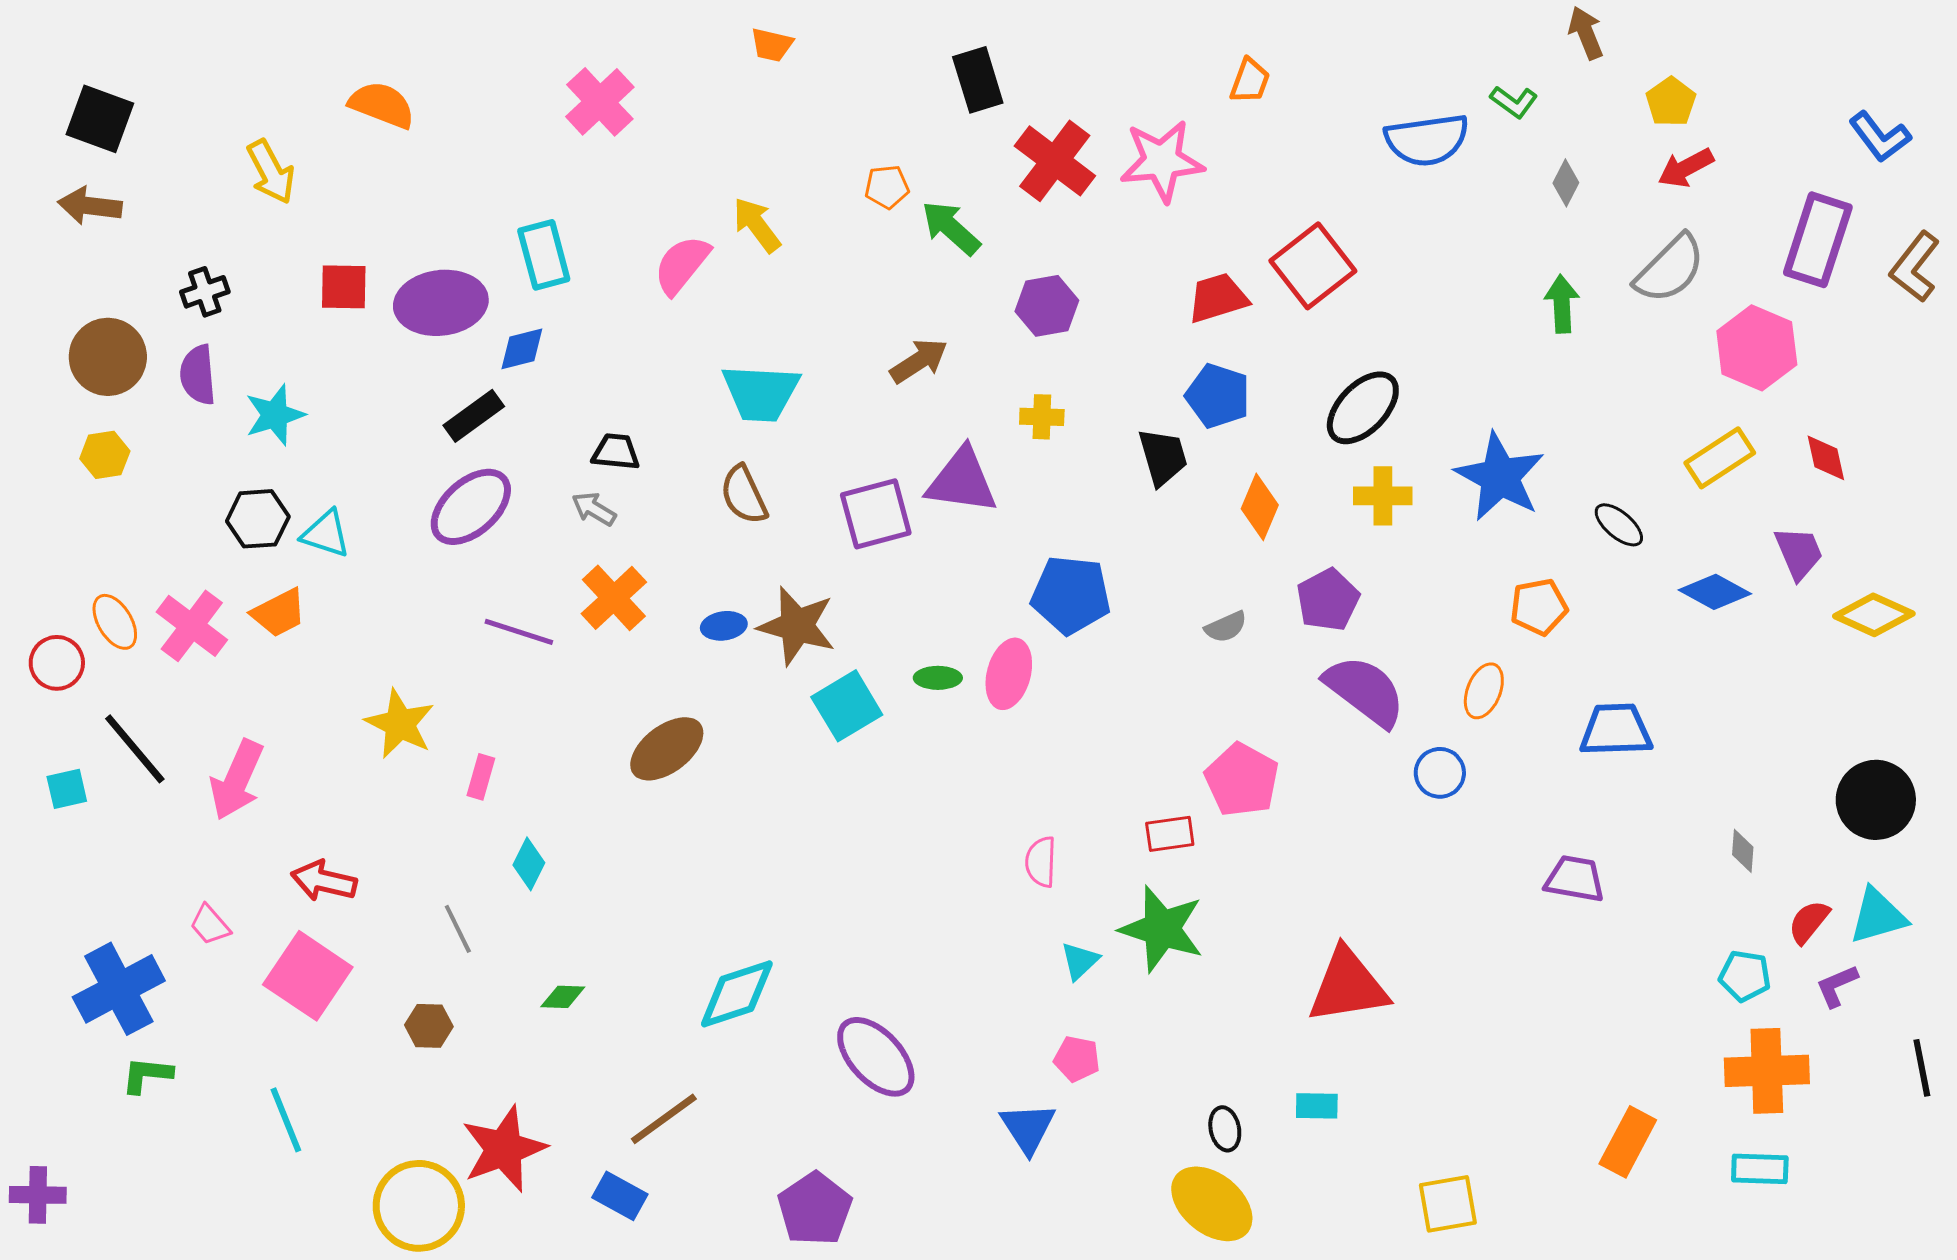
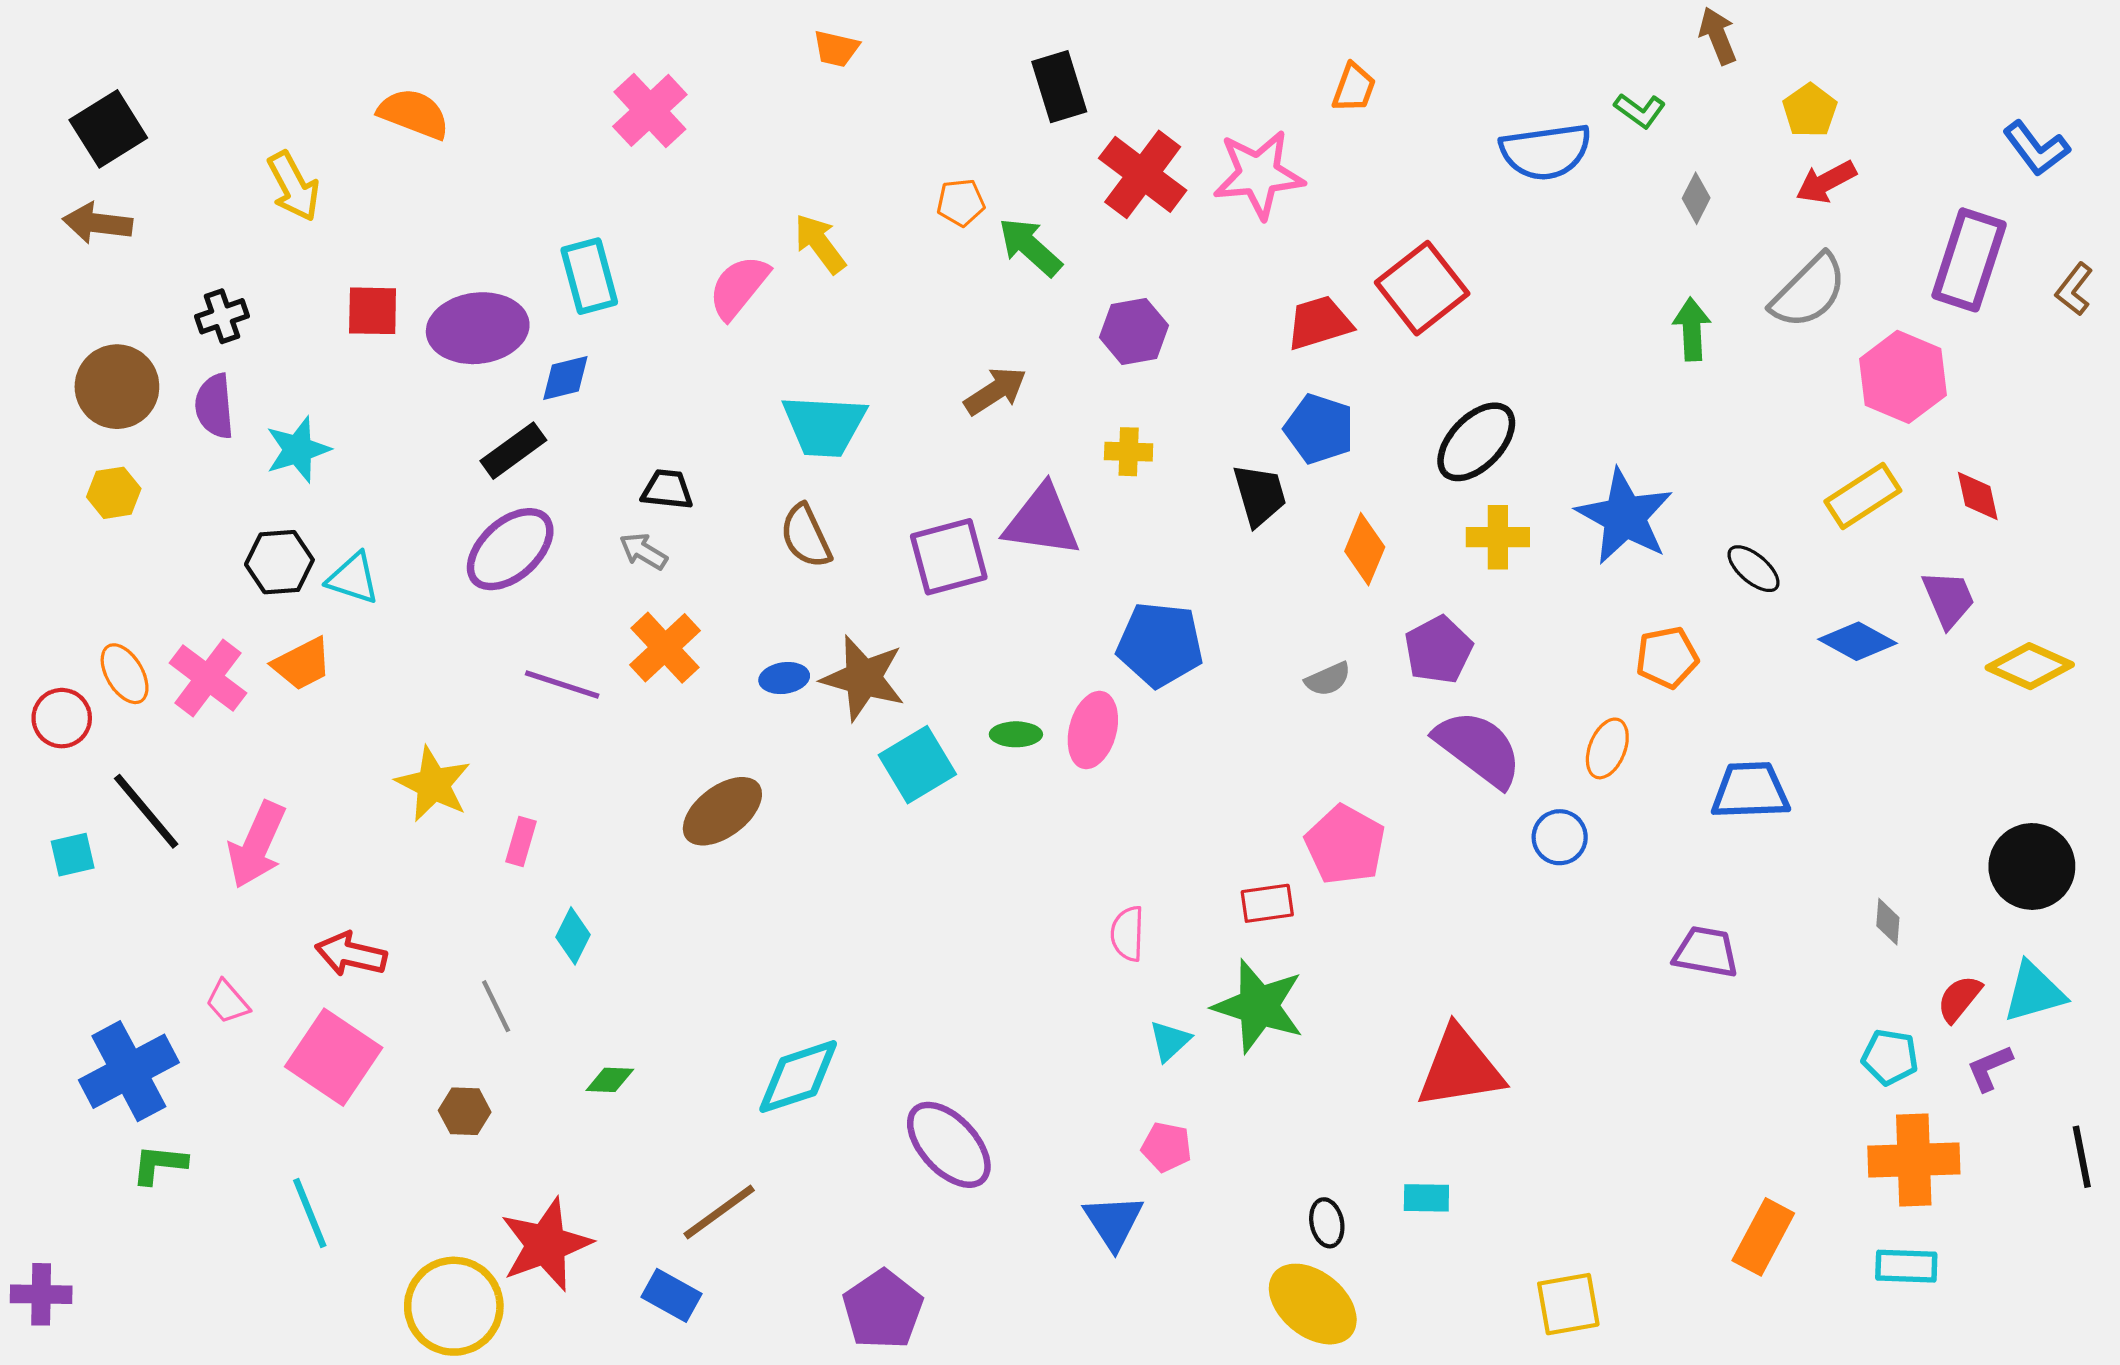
black square: (100, 119) -> (108, 129), turned 38
brown L-shape: (1915, 267) -> (2074, 289), size x0.7

